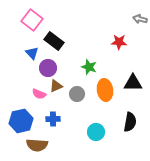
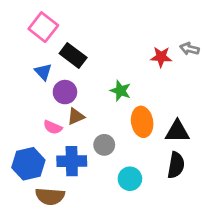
gray arrow: (140, 19) -> (190, 49), moved
black triangle: (133, 83) -> (177, 131), moved
gray circle: (77, 94) -> (104, 145), moved
blue cross: (53, 119) -> (72, 161), size x1.5

